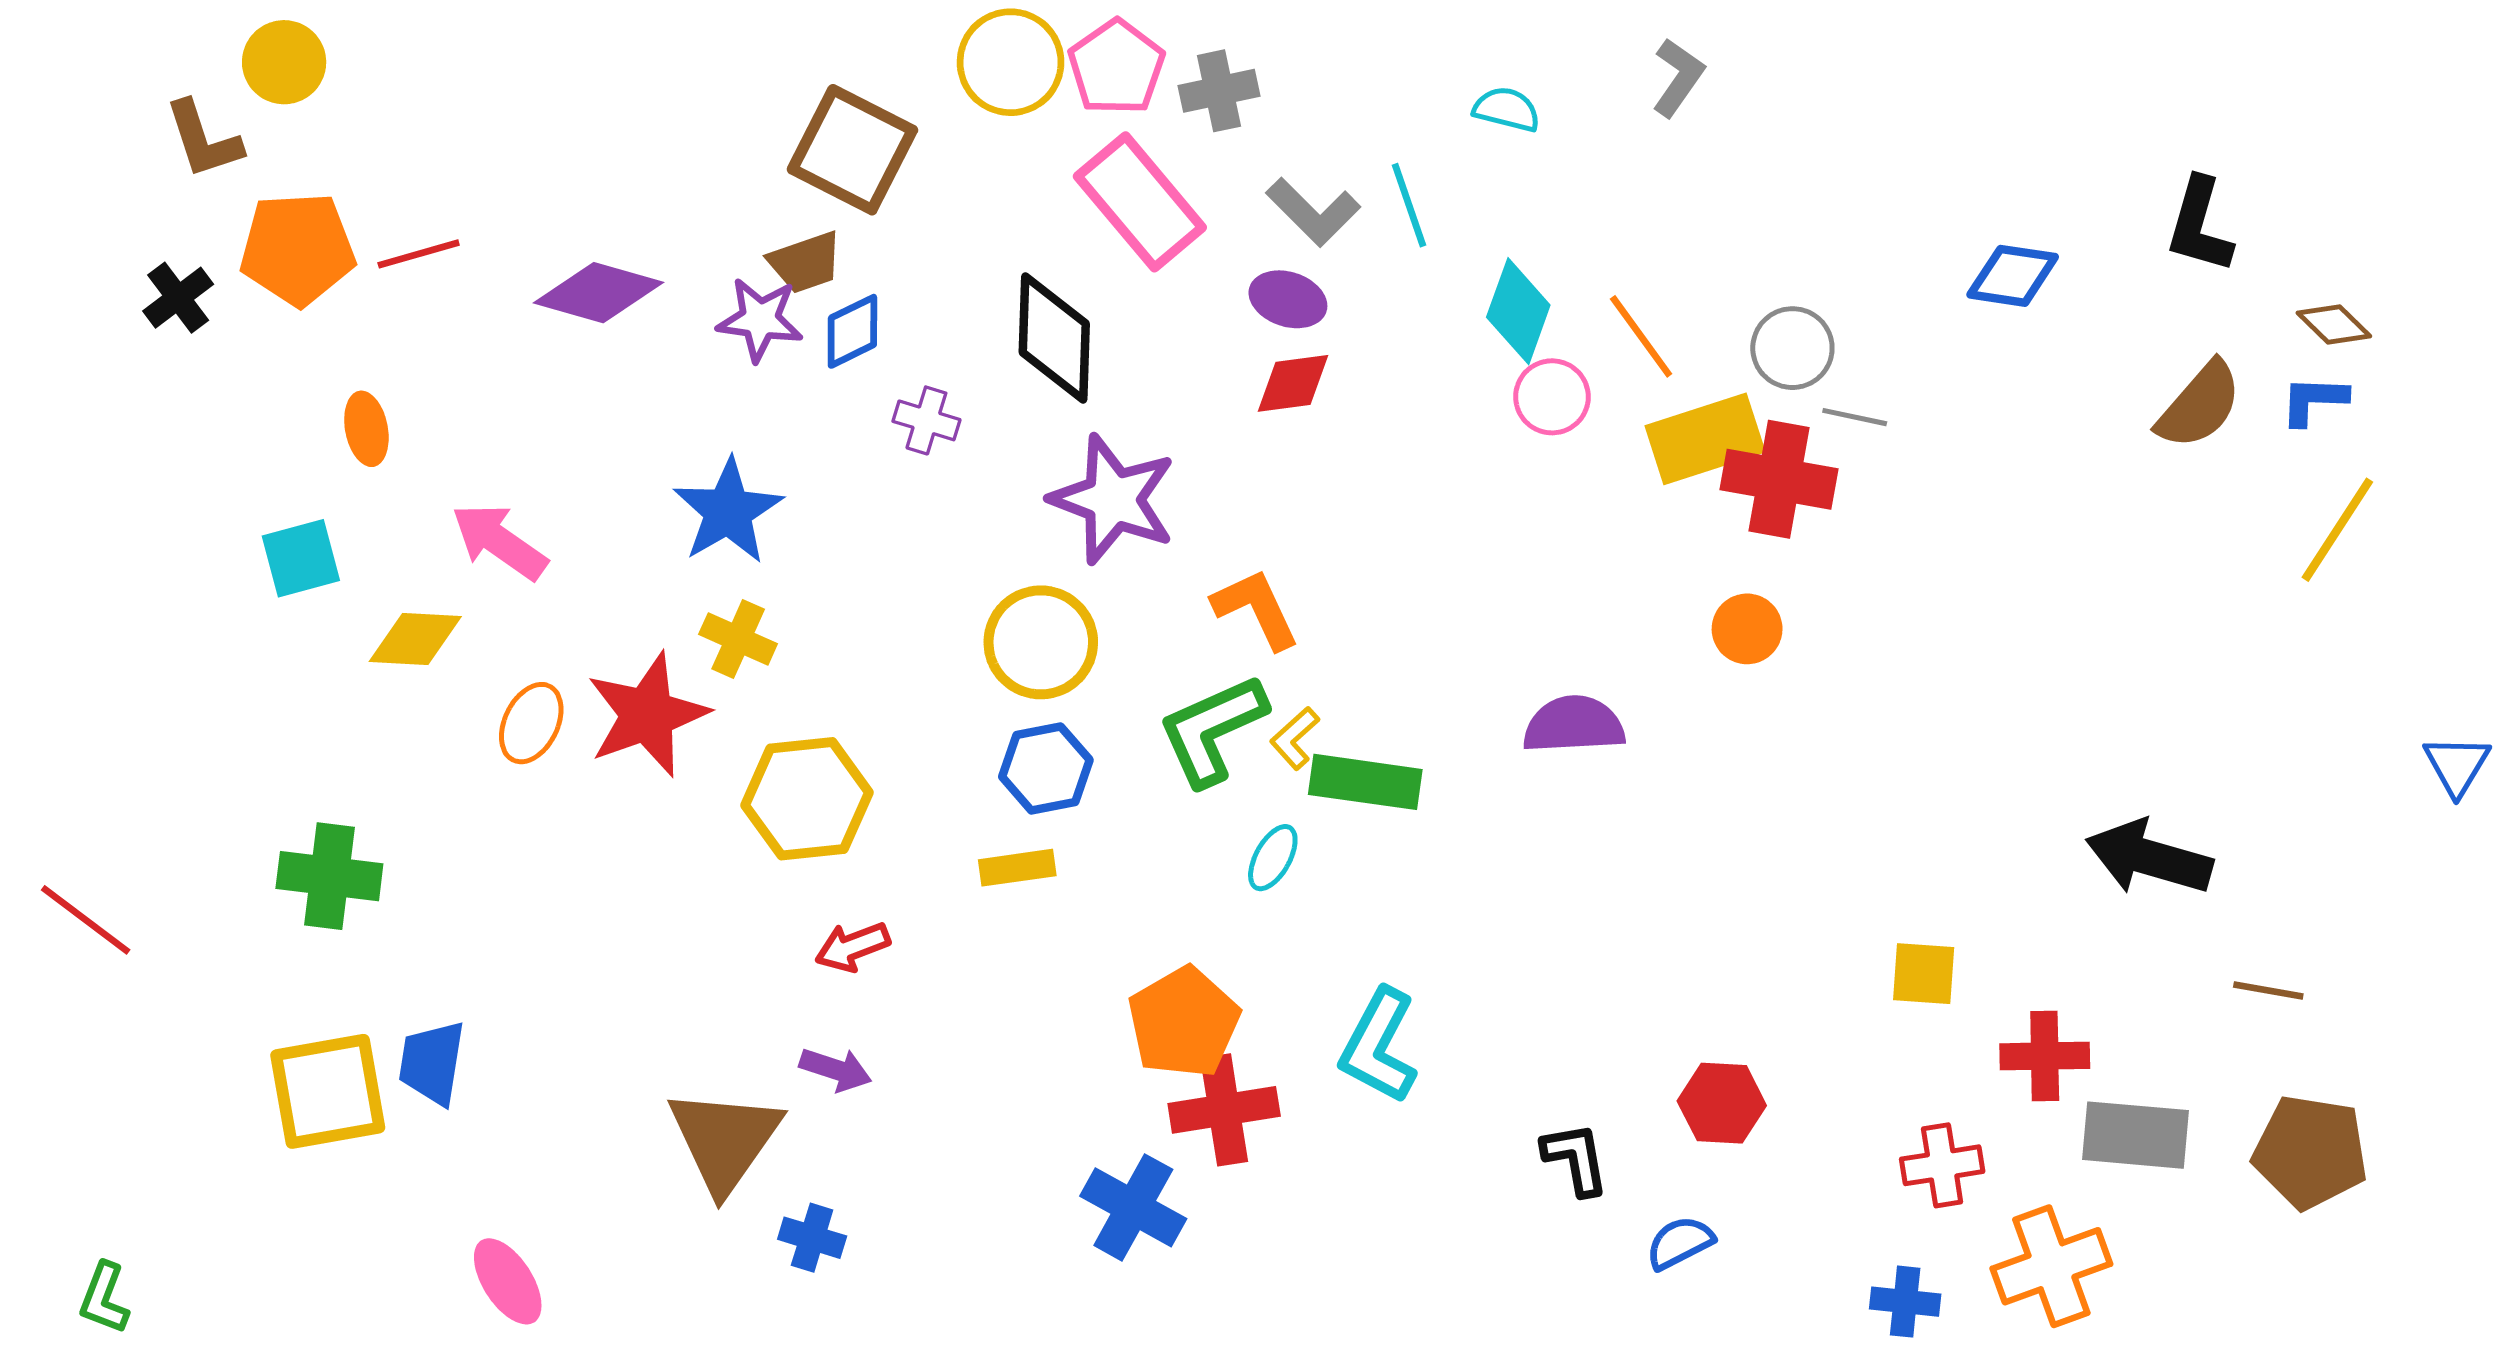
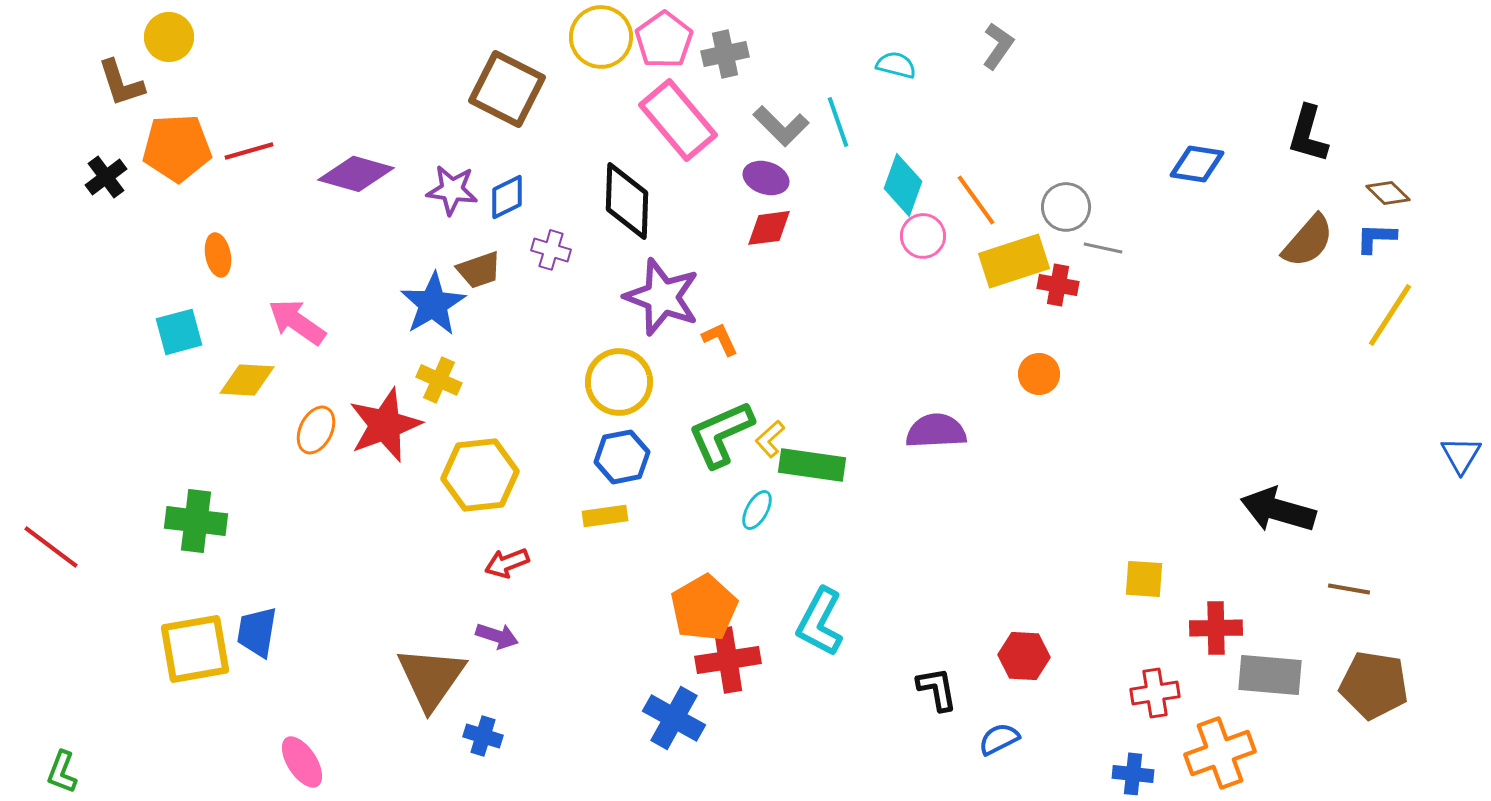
brown trapezoid: (805, 262) -> (479, 270), moved
red cross: (1779, 479) -> (1058, 285), size x0.6
orange L-shape: (1256, 609) -> (720, 339), moved, size x0.7

